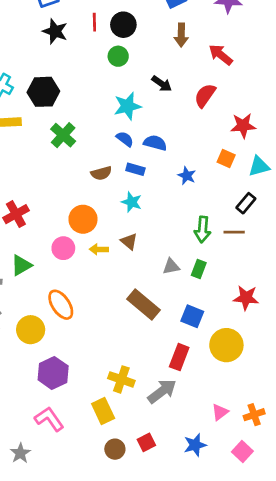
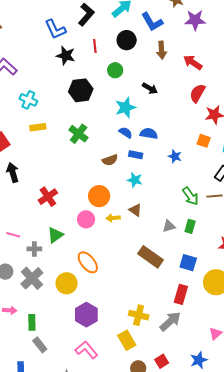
black circle: (123, 25) -> (127, 40), moved
black hexagon: (43, 92) -> (81, 90), moved
red semicircle: (205, 95) -> (197, 93), moved
green arrow: (203, 230) -> (190, 196), turned -36

